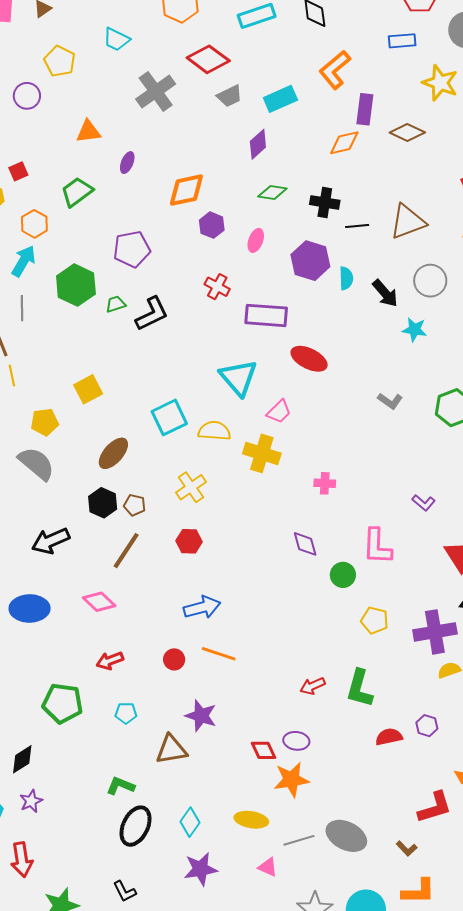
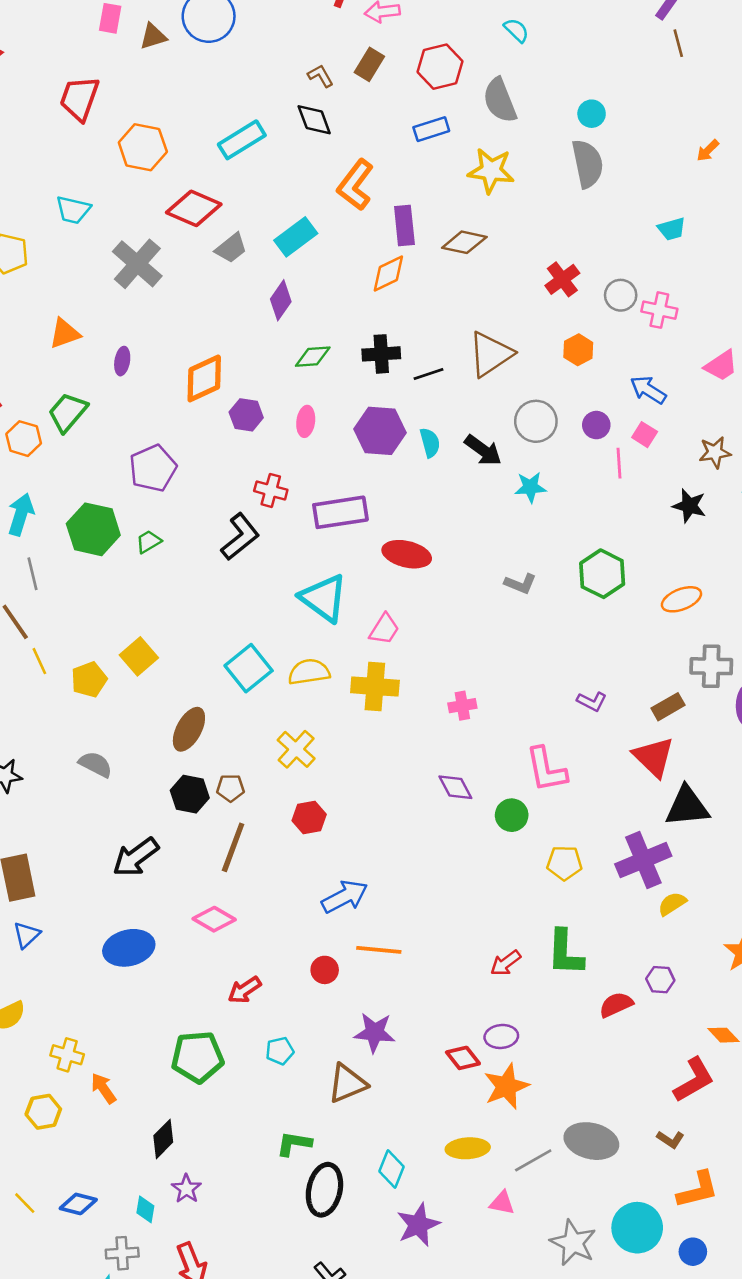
orange hexagon: (34, 224) -> (24, 439), moved
black L-shape: (152, 314) -> (240, 537), moved
yellow pentagon: (45, 422) -> (89, 680), moved
gray semicircle: (36, 464) -> (96, 764), size x0.7

